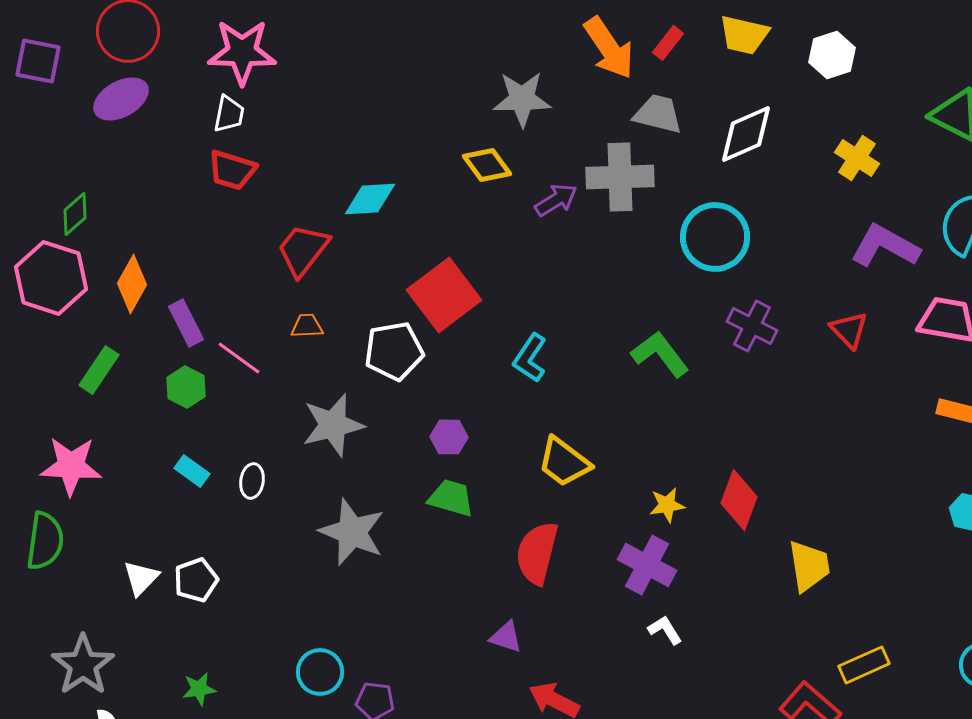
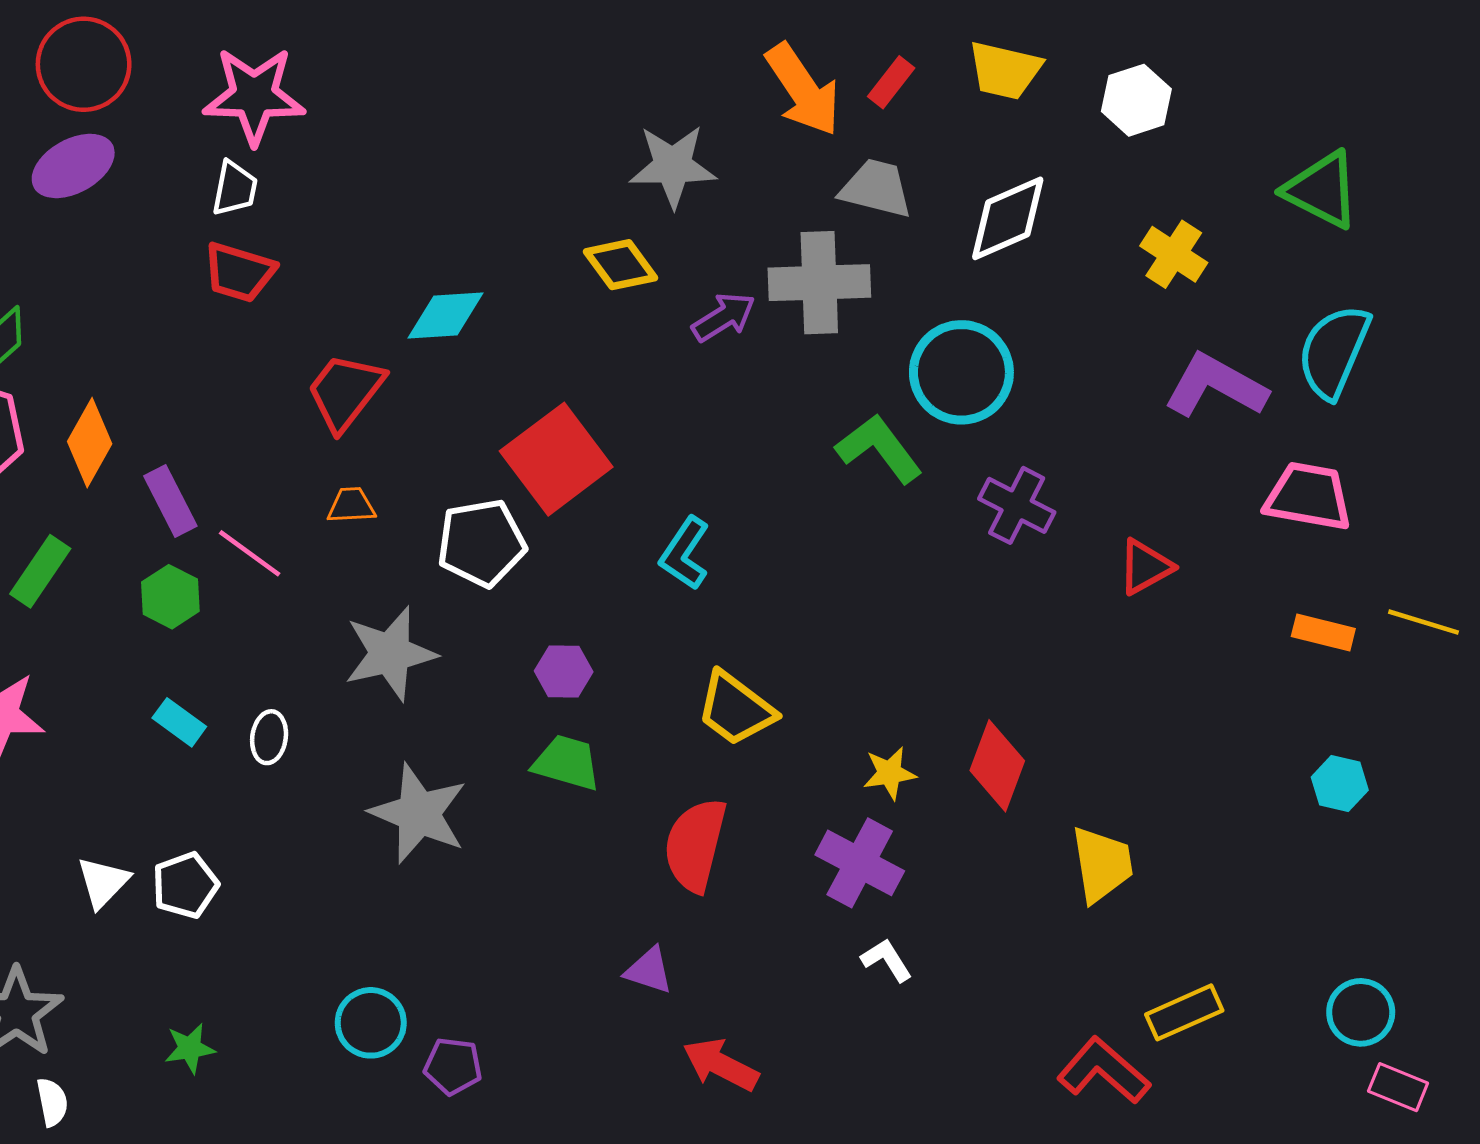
red triangle: (849, 330) -> (1145, 567), moved, turned 45
green L-shape: (660, 354) -> (879, 449), moved

